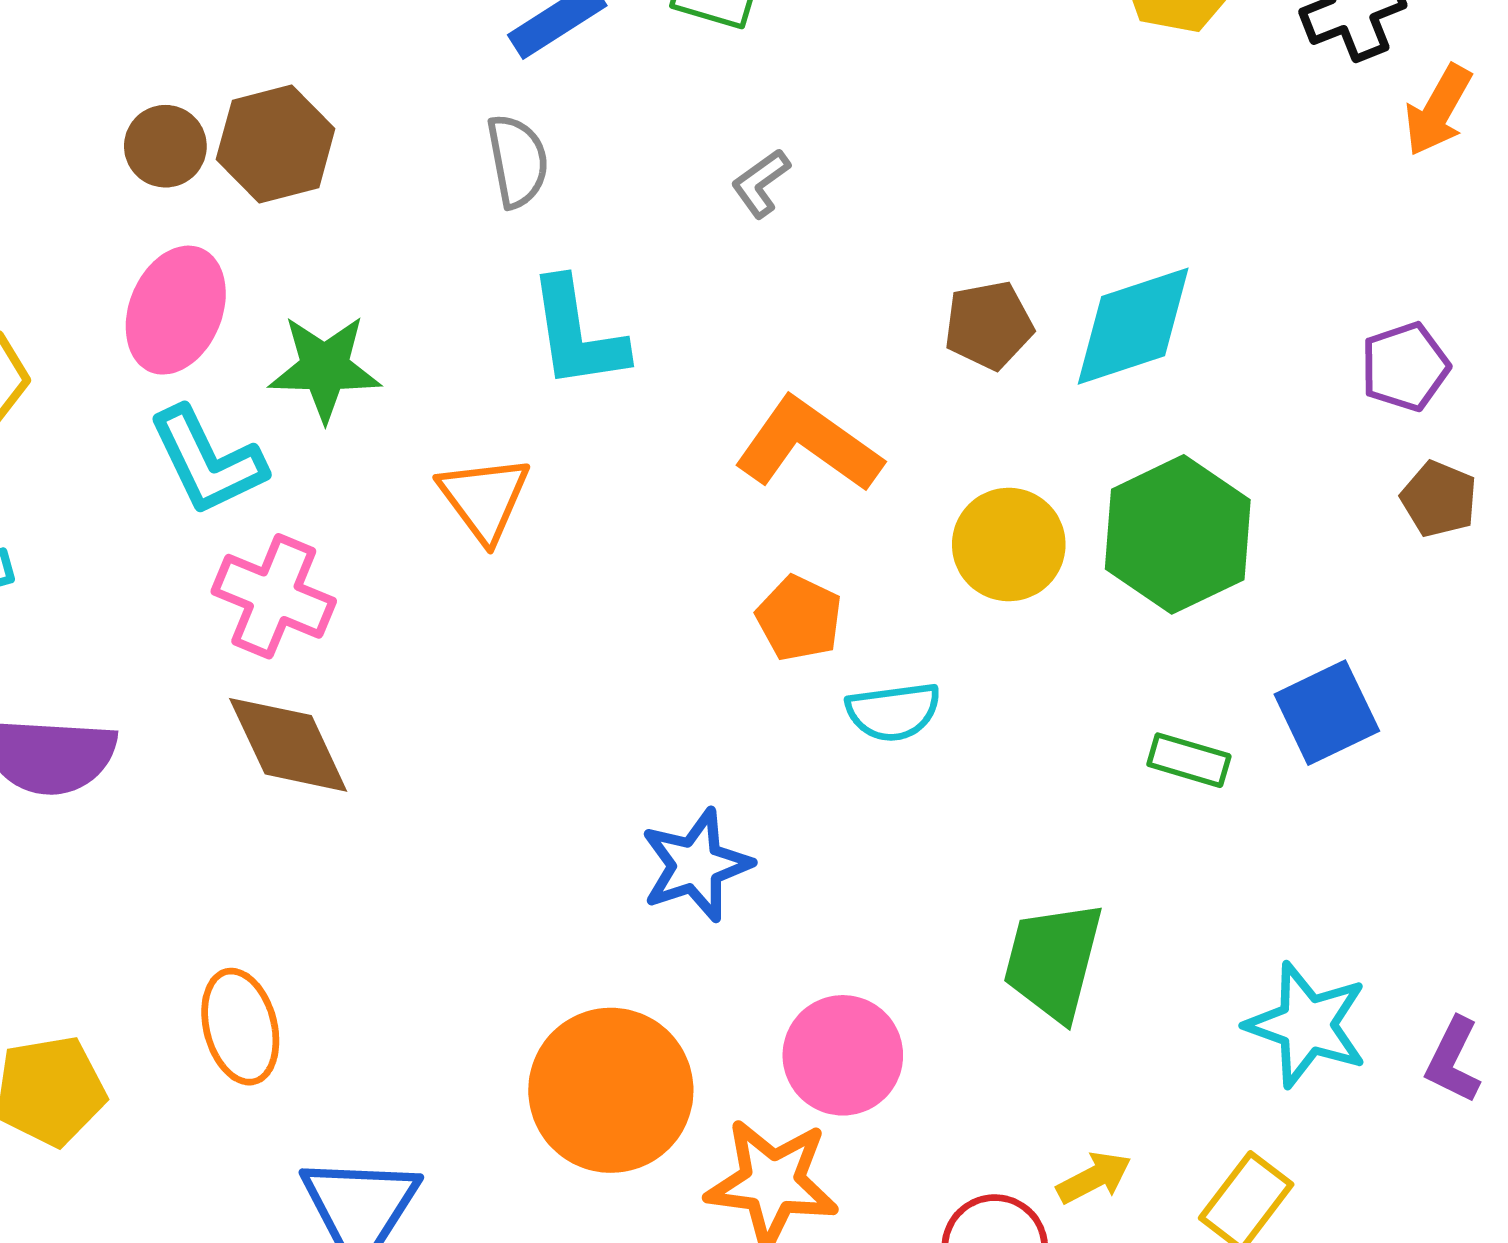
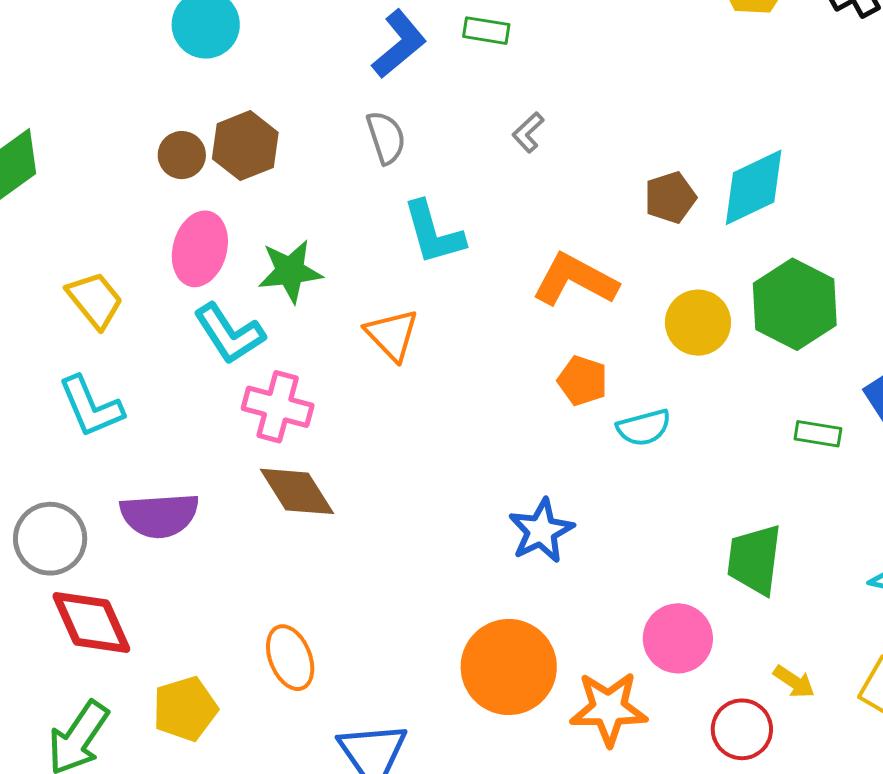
pink circle: (843, 1055) -> (678, 638), moved
yellow arrow: (1094, 1178) -> (794, 682), turned 69

